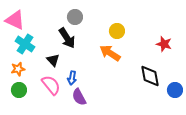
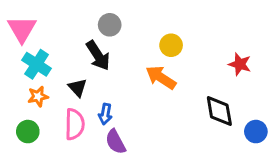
pink triangle: (15, 20) -> (22, 29), turned 35
orange star: (18, 69) -> (38, 96), moved
pink semicircle: (51, 85) -> (75, 124), turned 40

